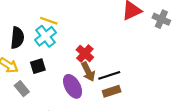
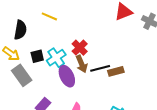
cyan cross: (46, 36) -> (56, 58), moved
gray rectangle: (22, 89) -> (22, 75), size x1.5
brown rectangle: (112, 91) -> (116, 71), moved

